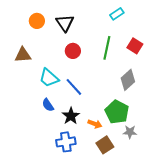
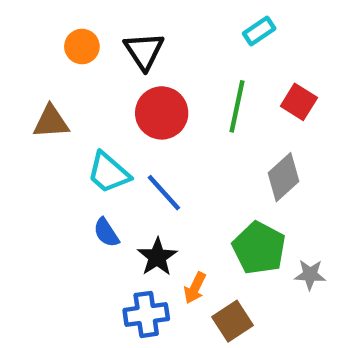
red circle: (73, 51) -> (162, 113), size x1.5
orange arrow: (95, 124) -> (195, 288), moved, turned 96
gray star: (130, 132) -> (310, 275), moved

